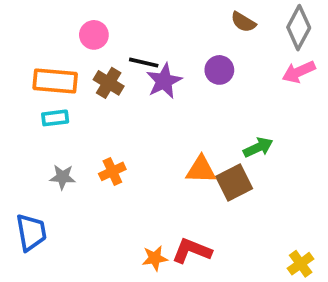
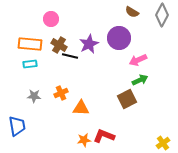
black line: (144, 63) -> (70, 56), moved
purple circle: (219, 70) -> (119, 38), size x1.5
pink arrow: (299, 72) -> (138, 60), moved
orange triangle: (201, 170) -> (81, 108), moved

